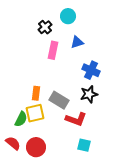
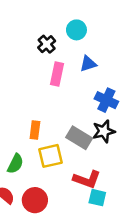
gray rectangle: (59, 100) -> (79, 138), moved
yellow square: (35, 113) -> (50, 156), moved
red L-shape: (76, 119) -> (87, 179), moved

